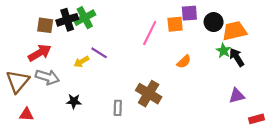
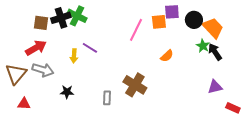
green cross: (85, 18) -> (77, 16), turned -36
orange trapezoid: (234, 31) -> (213, 28), turned 60
yellow arrow: (81, 62) -> (74, 56), turned -56
red rectangle: (256, 119) -> (233, 108), turned 40

